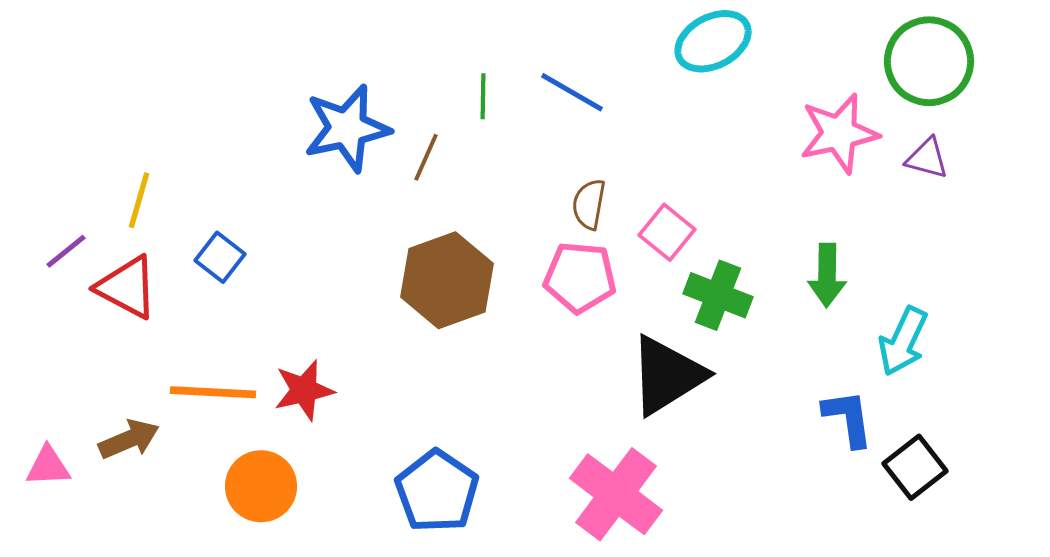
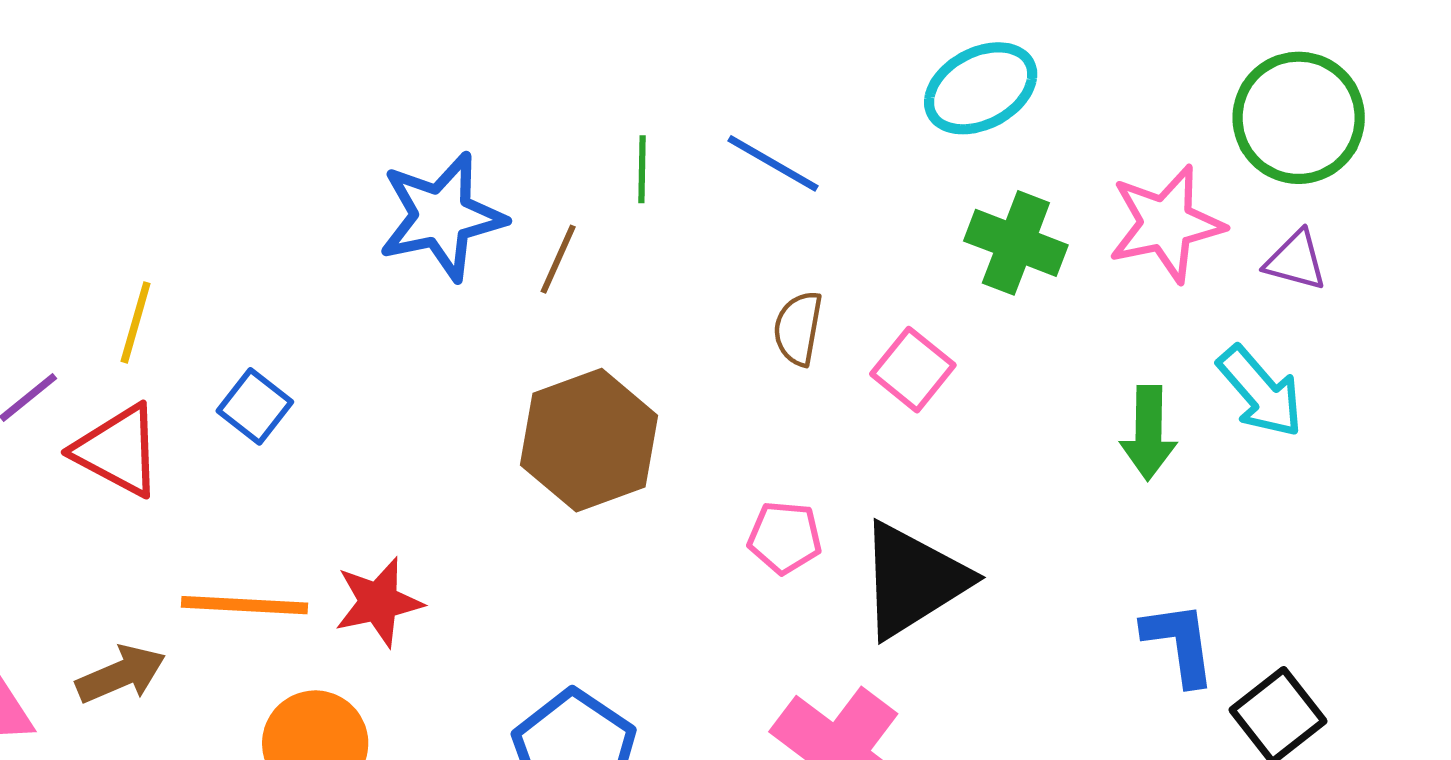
pink pentagon: (580, 277) -> (785, 537), moved, size x0.7
green cross: (718, 295) -> (1016, 243), moved
cyan arrow: (903, 341) -> (1260, 392), moved, turned -66

